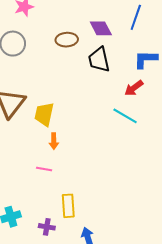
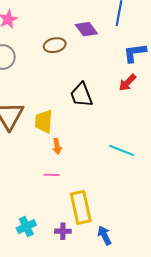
black trapezoid: (99, 60) -> (81, 95), moved
cyan line: (125, 116) -> (122, 150), moved
yellow rectangle: (68, 206) -> (81, 207), size x1.4

